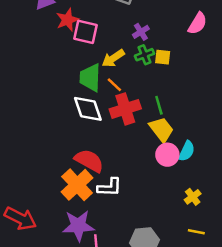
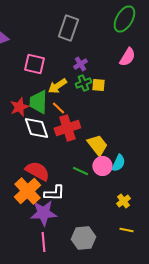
red star: (67, 20) -> (19, 107), moved
green line: (159, 105) -> (80, 171), moved, turned -49
purple star: (78, 226) -> (43, 213), moved

